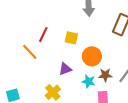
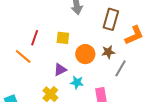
brown star: (105, 75) -> (108, 52), moved
cyan star: (88, 81) -> (77, 82), moved

